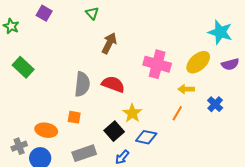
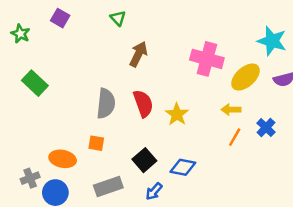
pink cross: (157, 64) -> (207, 59), moved
red semicircle: (113, 84) -> (143, 103), turned 50
yellow star: (132, 113) -> (177, 114), moved
orange line: (177, 113) -> (235, 137), moved

